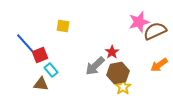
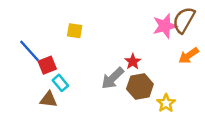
brown semicircle: (155, 31) -> (184, 20), moved, turned -35
orange arrow: (159, 65) -> (189, 56), moved
yellow star: (123, 87) -> (166, 103), moved

